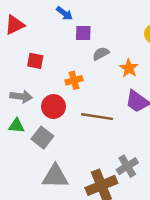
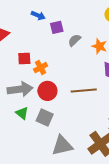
orange cross: (74, 80) -> (41, 68), moved
gray arrow: (21, 96) -> (20, 89), size x1.4
green triangle: (16, 126) -> (22, 113), turned 48

